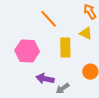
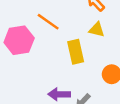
pink hexagon: (27, 51) -> (19, 40), moved

